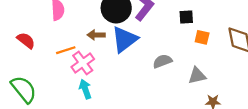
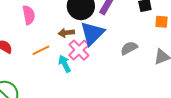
pink cross: (83, 63) -> (79, 50), moved
cyan arrow: (85, 89) -> (65, 64), moved

